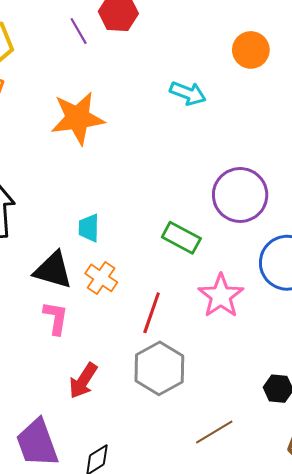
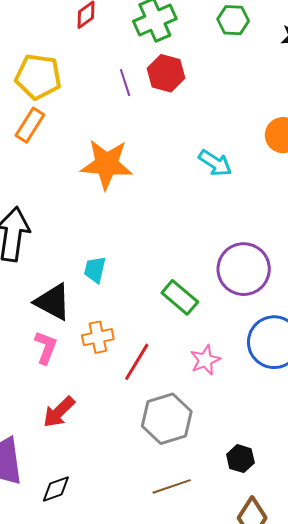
orange cross: (101, 278) -> (98, 337), moved, turned 32
pink star: (221, 296) -> (205, 360), size x0.7
gray hexagon: (159, 368) -> (167, 419), moved

